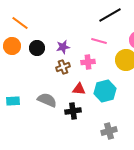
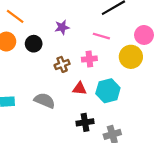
purple star: (63, 47) -> (62, 27), moved
black cross: (73, 111) -> (85, 122), moved

